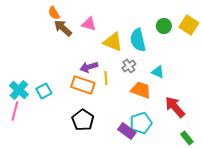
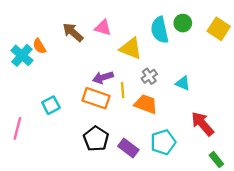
orange semicircle: (54, 13) -> (39, 46), moved
green circle: (164, 26) -> (183, 23), moved
cyan semicircle: (138, 40) -> (160, 30), moved
cyan cross: (19, 90) -> (22, 55), moved
orange trapezoid: (141, 90) -> (146, 104), moved
purple rectangle: (127, 131) -> (128, 148), moved

